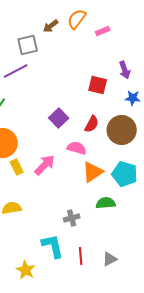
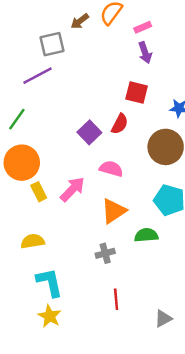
purple arrow: (125, 70) -> (145, 53), moved
red semicircle: (92, 124) -> (120, 124), moved
orange triangle: (93, 172) -> (114, 211), moved
cyan L-shape: (53, 246) -> (50, 282), moved
gray triangle: (110, 259) -> (163, 319), moved

